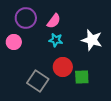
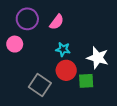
cyan star: (56, 40) -> (63, 49), moved
white star: (92, 40) -> (98, 58), moved

